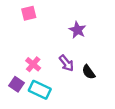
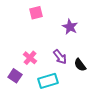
pink square: (29, 13) -> (36, 13), moved
cyan rectangle: (40, 90) -> (48, 81), moved, turned -42

